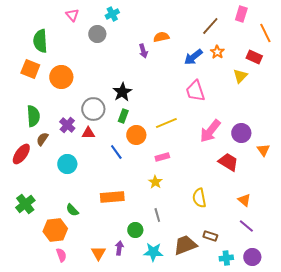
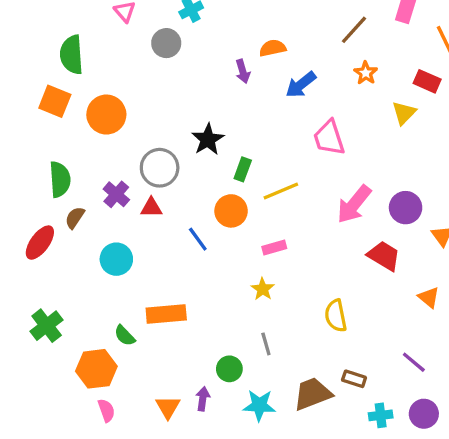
blue arrow: (193, 57) -> (301, 85), moved
green rectangle: (123, 116) -> (243, 169), moved
orange rectangle: (112, 197) -> (166, 314), moved
orange triangle: (244, 200) -> (429, 297), moved

